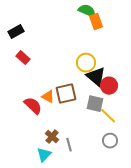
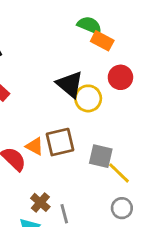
orange rectangle: (96, 22) -> (102, 41), turned -42
black triangle: (96, 77) -> (70, 84), moved
red circle: (109, 86) -> (120, 77), moved

